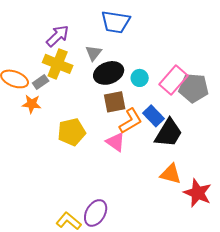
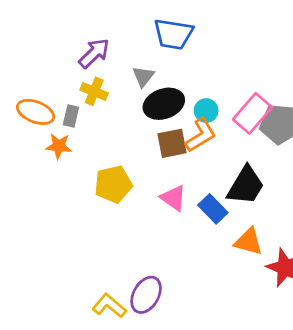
yellow cross: (58, 64) -> (94, 91), size x0.7
gray rectangle: (41, 82) -> (71, 116), turned -42
blue rectangle: (154, 116) -> (213, 209), moved
orange L-shape: (131, 121) -> (201, 135), moved

